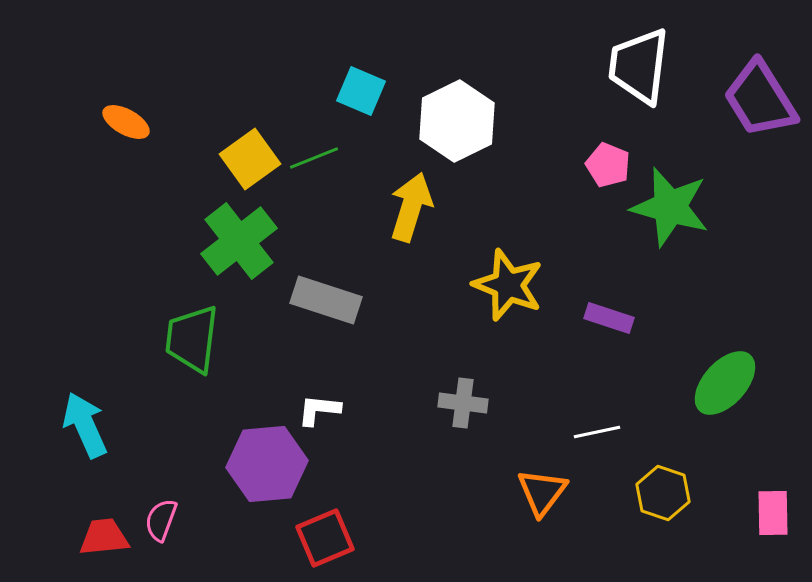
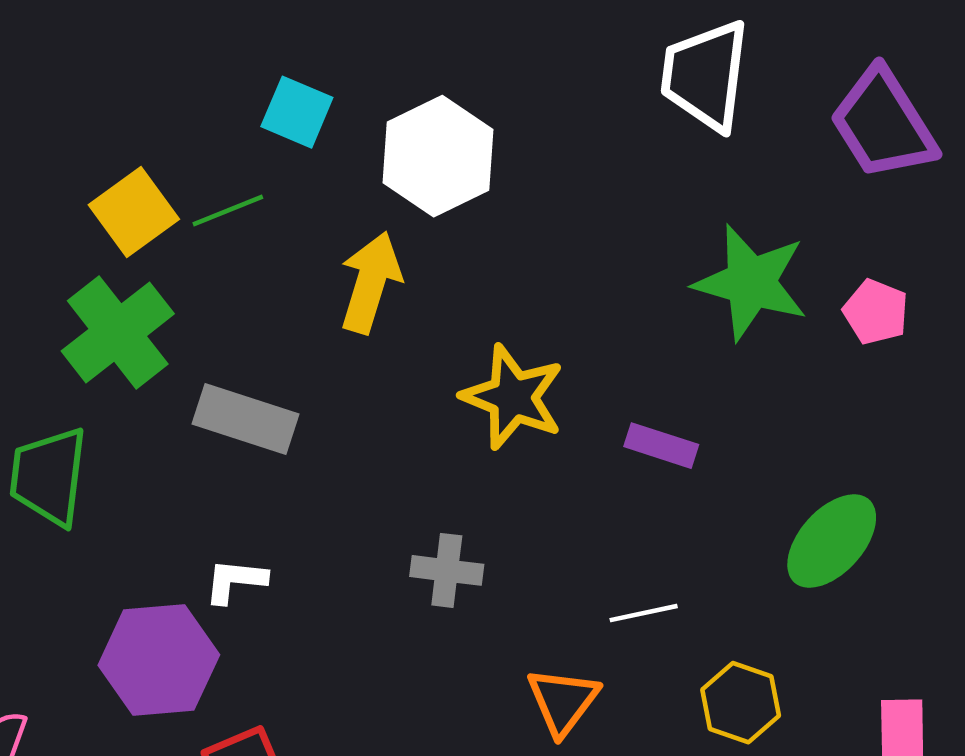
pink pentagon: (608, 165) -> (876, 312), moved

